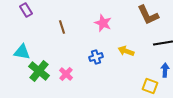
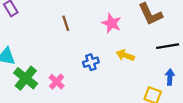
pink star: (103, 23) -> (111, 23), moved
brown line: (62, 27) -> (66, 23), moved

